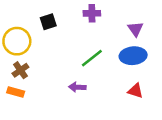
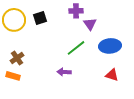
purple triangle: (135, 29) -> (90, 24), moved
yellow circle: (17, 41) -> (14, 20), moved

